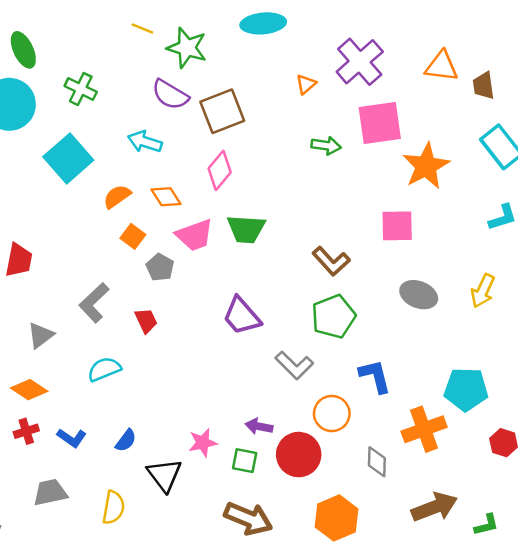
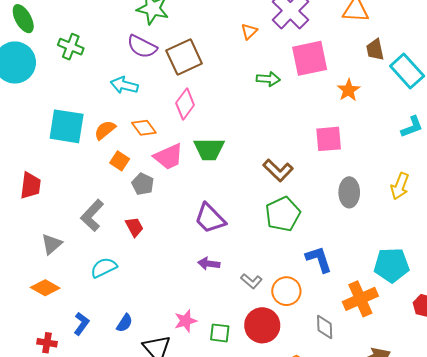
brown trapezoid: (484, 86) -> (375, 50), moved
cyan square: (68, 158) -> (67, 126), moved, turned -36
orange star: (426, 166) -> (348, 90), size x0.6
gray ellipse: (419, 295) -> (349, 192), turned 72
gray L-shape: (294, 365) -> (251, 281), moved, size x0.7
purple arrow: (259, 426) -> (209, 264), moved
red cross: (26, 431) -> (47, 343), moved, turned 30
blue L-shape: (72, 438) -> (81, 324), turned -85

